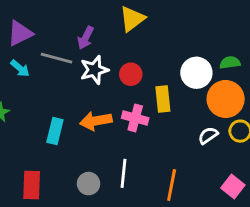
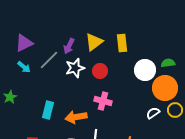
yellow triangle: (132, 19) -> (94, 42), moved
gray line: (56, 58) -> (49, 60), turned -60
yellow rectangle: (163, 99) -> (122, 43), moved
orange arrow: (96, 121) -> (76, 117), moved

